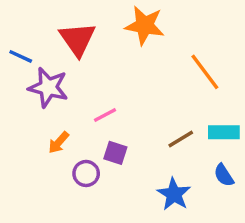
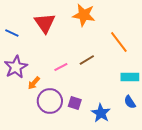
purple star: (48, 87) -> (16, 67), moved, turned 30
brown line: (181, 139) -> (87, 60), moved
purple square: (115, 153) -> (75, 103), moved
purple circle: (86, 173) -> (50, 101), size x1.6

